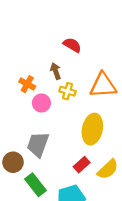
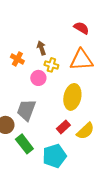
red semicircle: (72, 45) -> (81, 28), moved
pink circle: (41, 103) -> (38, 78), moved

